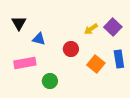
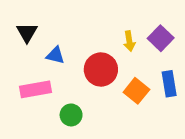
yellow arrow: (91, 29) -> (129, 41), turned -64
red circle: (71, 49) -> (101, 70), size x1.5

